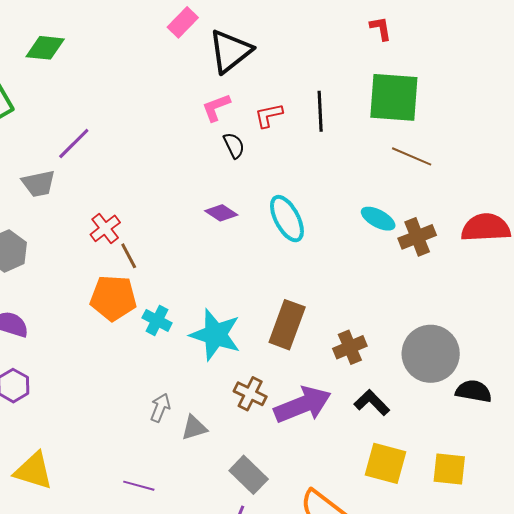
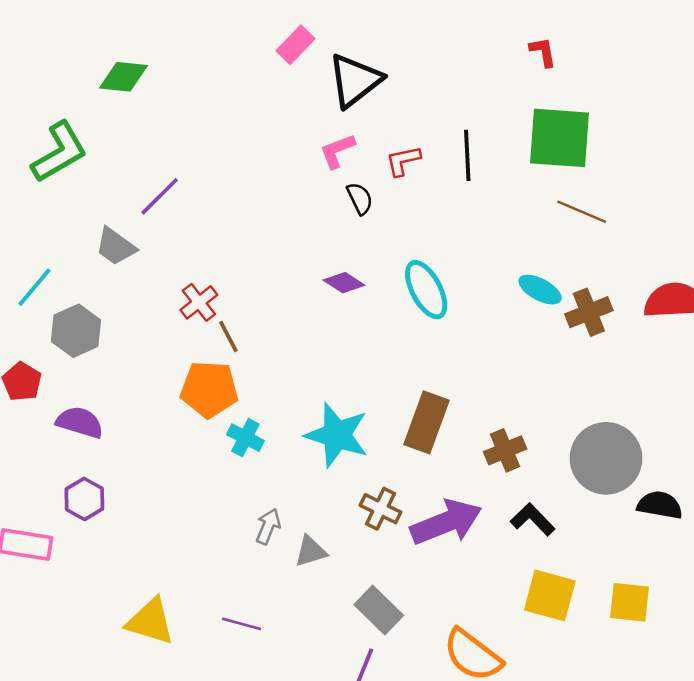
gray trapezoid: (39, 184) -> (116, 247), turned 48
cyan cross: (157, 320) -> (245, 438), moved
yellow triangle: (33, 471) -> (150, 621), moved

